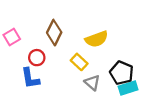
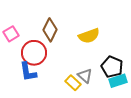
red circle: (37, 58) -> (34, 53), size x1.6
yellow rectangle: (79, 62) -> (73, 83), moved

